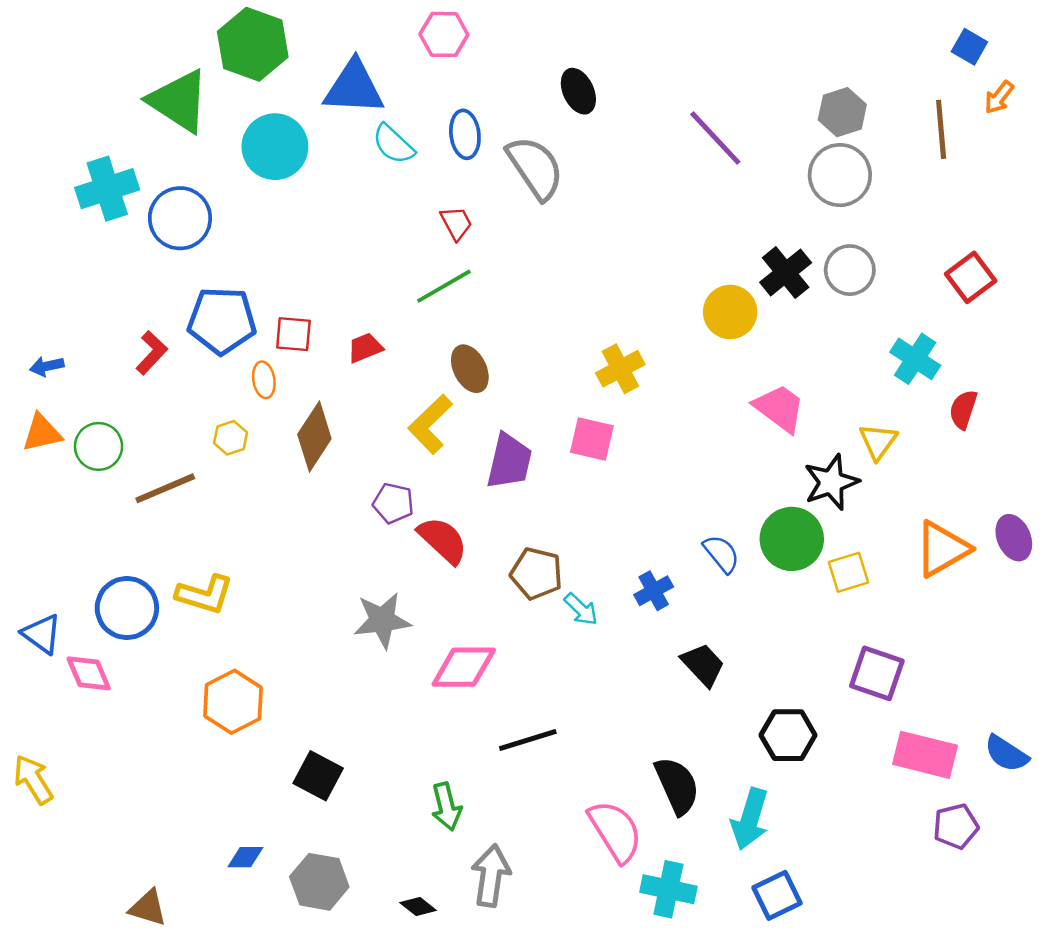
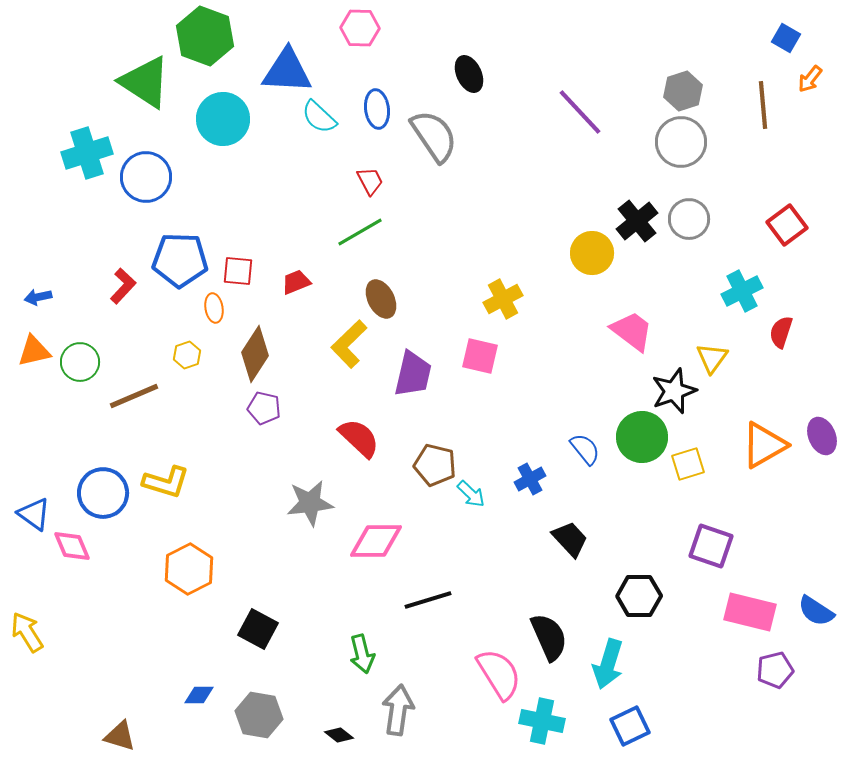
cyan cross: (915, 359) -> (742, 291), turned 30
purple pentagon: (393, 503) -> (264, 408), moved

